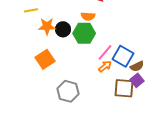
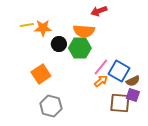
orange semicircle: (88, 16) -> (84, 31), size x1.5
orange star: (47, 26) -> (43, 28), moved
purple square: (137, 80) -> (133, 95), turned -32
gray hexagon: (68, 91) -> (51, 106), moved

